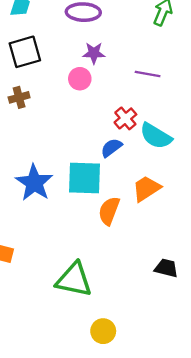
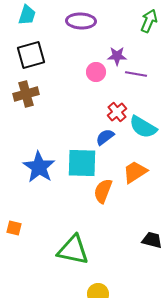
purple star: (94, 53) -> (117, 56), moved
pink circle: (80, 79) -> (96, 72), moved
brown cross: (19, 97) -> (26, 94), size x1.4

